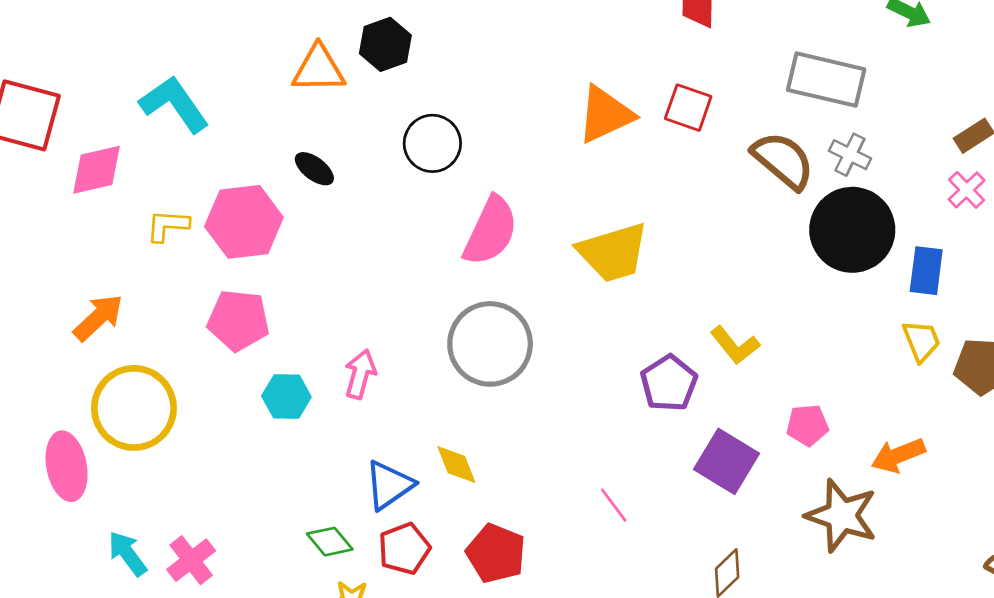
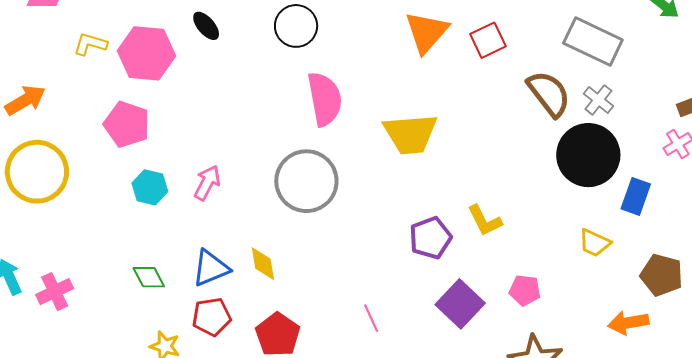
red square: (688, 108) -> (488, 40), turned 33
orange triangle: (605, 114) -> (427, 32), turned -36
pink semicircle: (491, 231) -> (325, 99), turned -48
yellow trapezoid: (921, 341) -> (595, 243), moved, turned 124
orange arrow: (898, 455) -> (628, 323), moved
green diamond: (330, 542) -> (149, 277), moved

